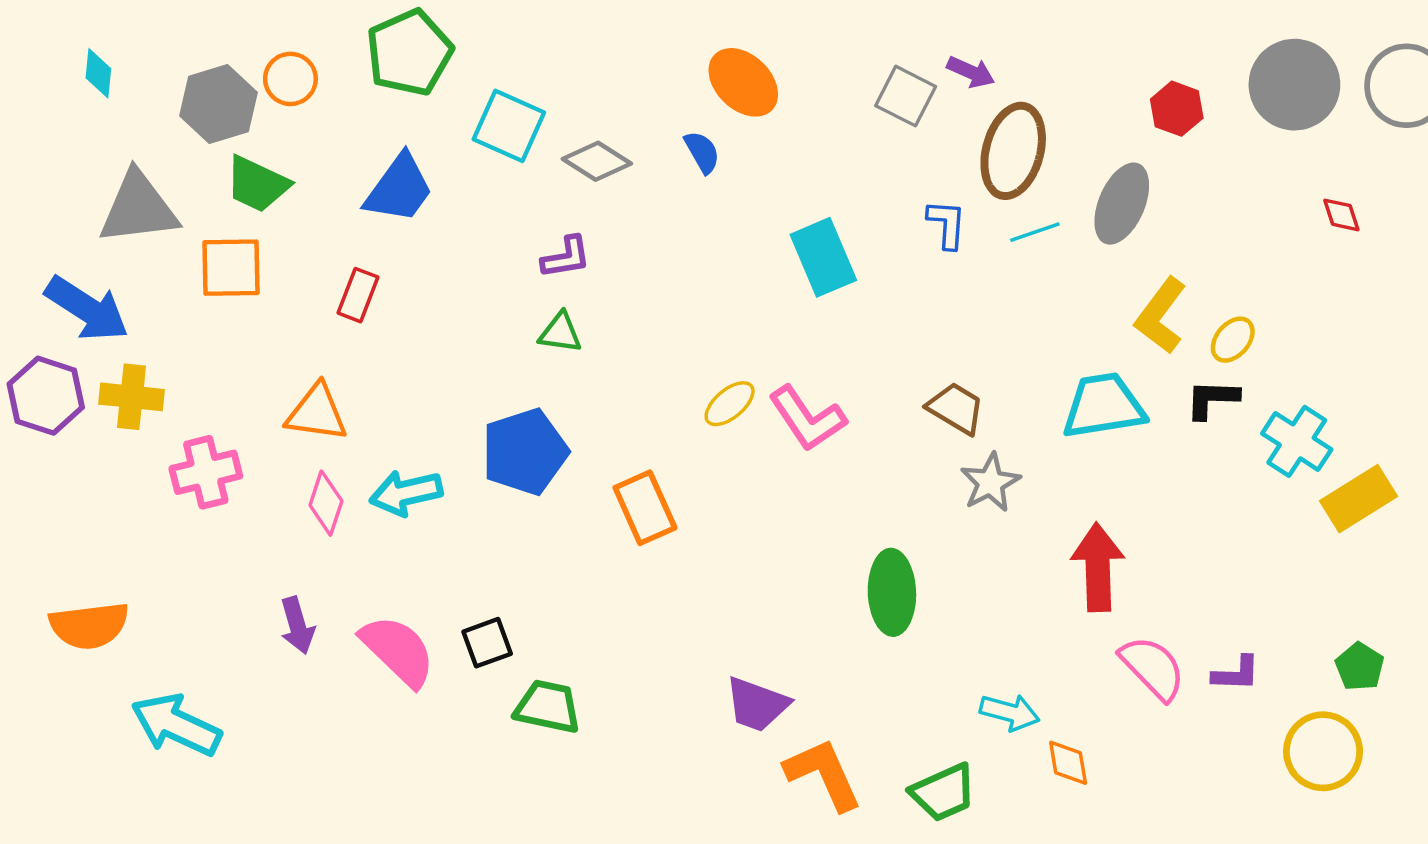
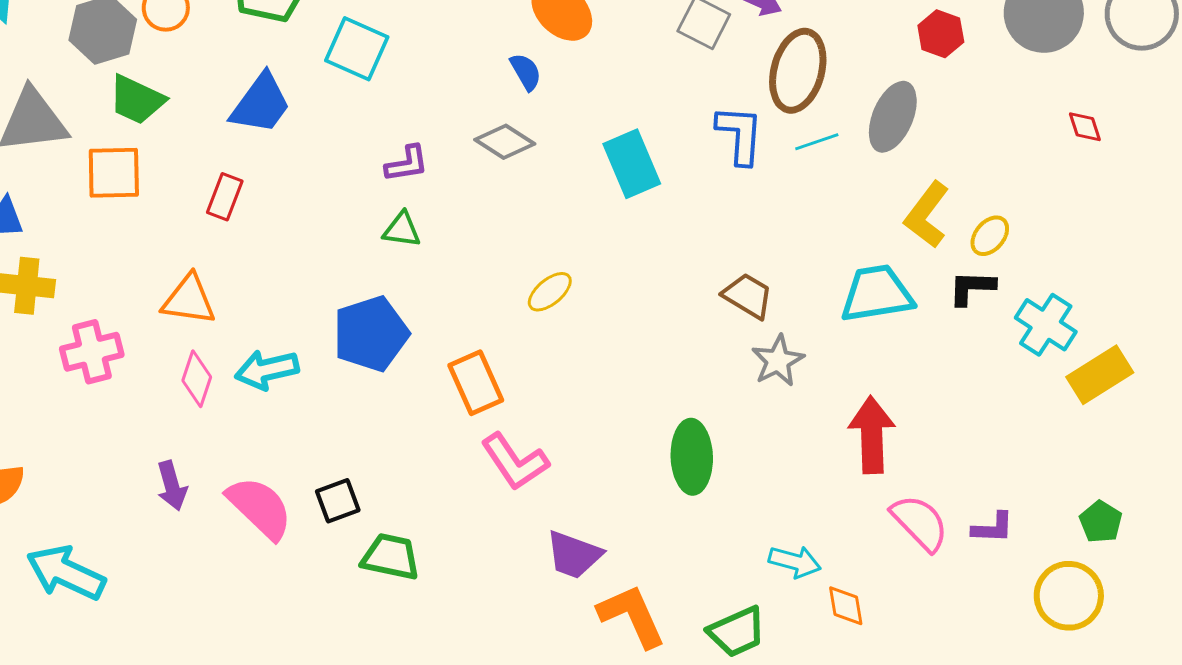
gray diamond: (597, 161) -> (505, 142), moved
blue L-shape: (947, 224) -> (740, 135), size x1.4
pink L-shape: (807, 419) -> (515, 462), moved

